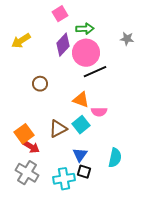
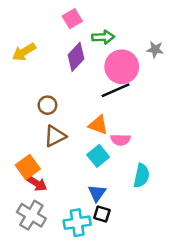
pink circle: (86, 53) -> (122, 67), moved
brown triangle: (58, 129) -> (55, 136), moved
cyan semicircle: (115, 158) -> (141, 176), moved

